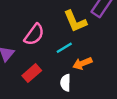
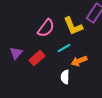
pink semicircle: (34, 35) -> (46, 28), moved
red rectangle: (32, 73) -> (37, 58), moved

